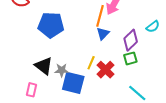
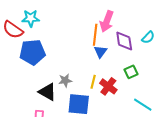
blue pentagon: (51, 25) -> (32, 52), moved
purple diamond: (131, 40) -> (124, 41), moved, turned -45
gray star: (62, 70) -> (65, 80), moved

